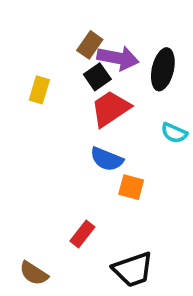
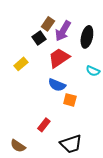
purple arrow: (118, 58) -> (63, 31), turned 110
black square: (97, 77) -> (39, 38), moved
yellow rectangle: (39, 90) -> (21, 64), moved, turned 32

